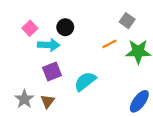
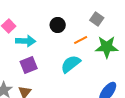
black circle: (65, 27) -> (58, 25), moved
cyan semicircle: (85, 81) -> (71, 64), moved

